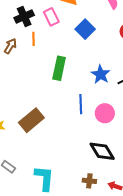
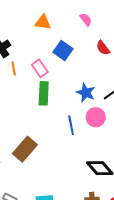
pink rectangle: (51, 17) -> (40, 68), moved
pink circle: (105, 113) -> (96, 117), moved

